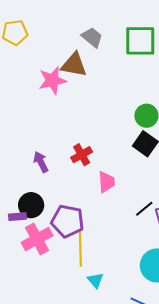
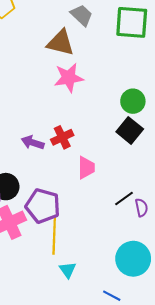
pink star: (52, 80) -> (69, 78), moved
purple arrow: (41, 162) -> (33, 142), moved, turned -50

